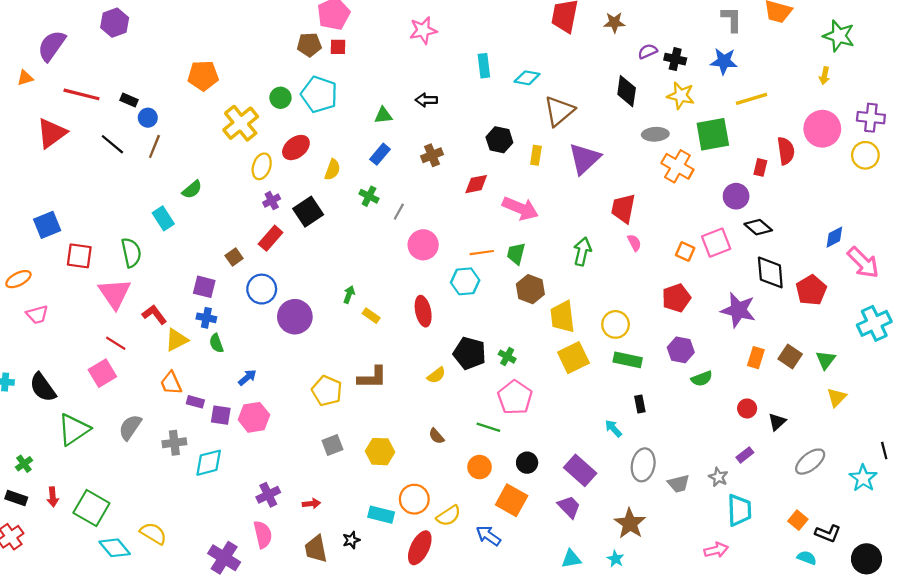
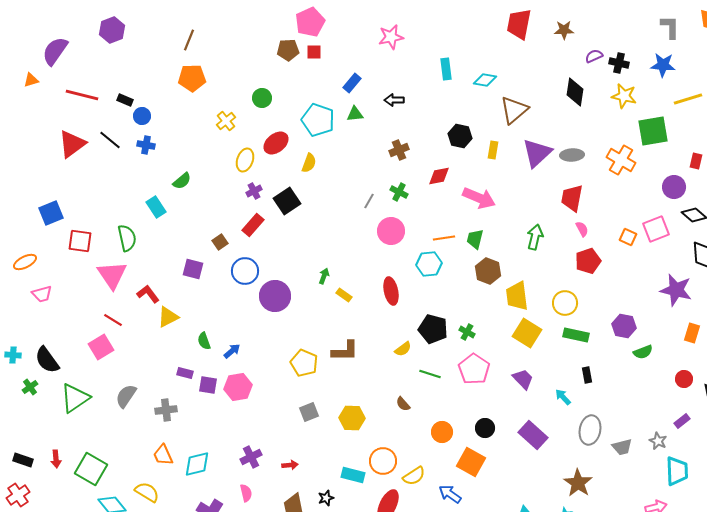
cyan pentagon: (319, 94) -> (318, 120), moved
yellow cross: (241, 123) -> (226, 121), size x0.6
red triangle: (52, 133) -> (72, 144), moved
gray ellipse: (655, 134) -> (572, 155), moved
brown line: (154, 146) -> (189, 40), moved
blue rectangle: (380, 154) -> (352, 83), moved
green cross: (369, 196) -> (399, 192), moved
red pentagon: (676, 298) -> (588, 261), moved
blue cross: (206, 318) -> (146, 145), moved
green semicircle: (216, 343) -> (204, 341), moved
yellow square: (573, 358) -> (527, 333), turned -32
orange trapezoid: (171, 383) -> (163, 455), moved
green line: (488, 427) -> (430, 374), moved
cyan diamond: (209, 463) -> (197, 464), moved
green cross: (24, 464) -> (30, 387), moved
purple trapezoid: (569, 507) -> (523, 379), moved
pink semicircle: (263, 535) -> (246, 493), size x0.7

